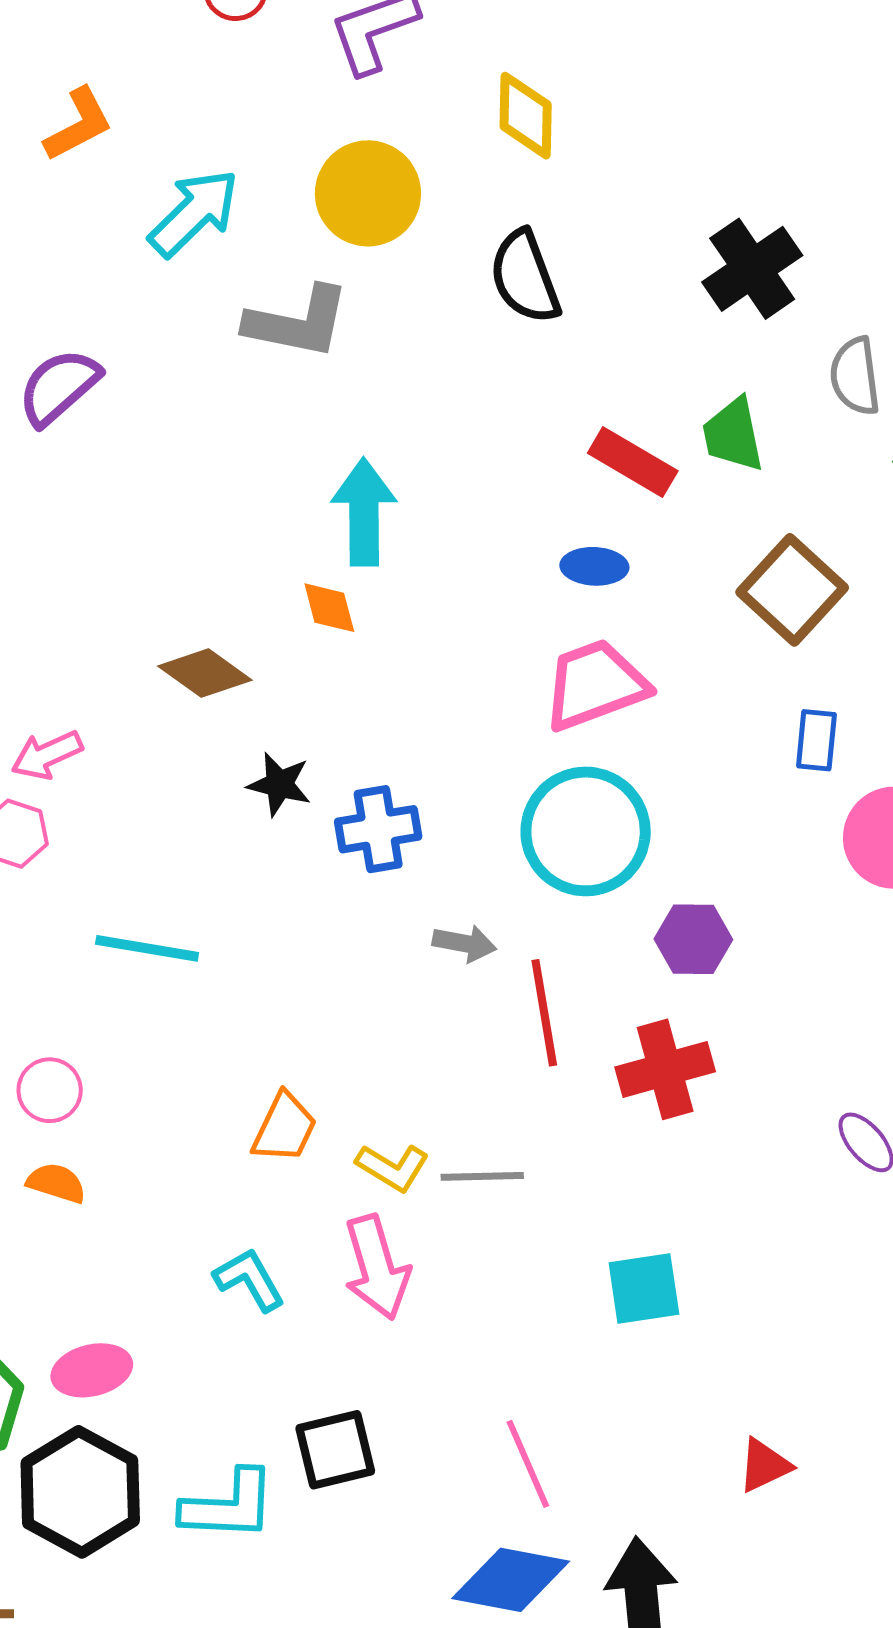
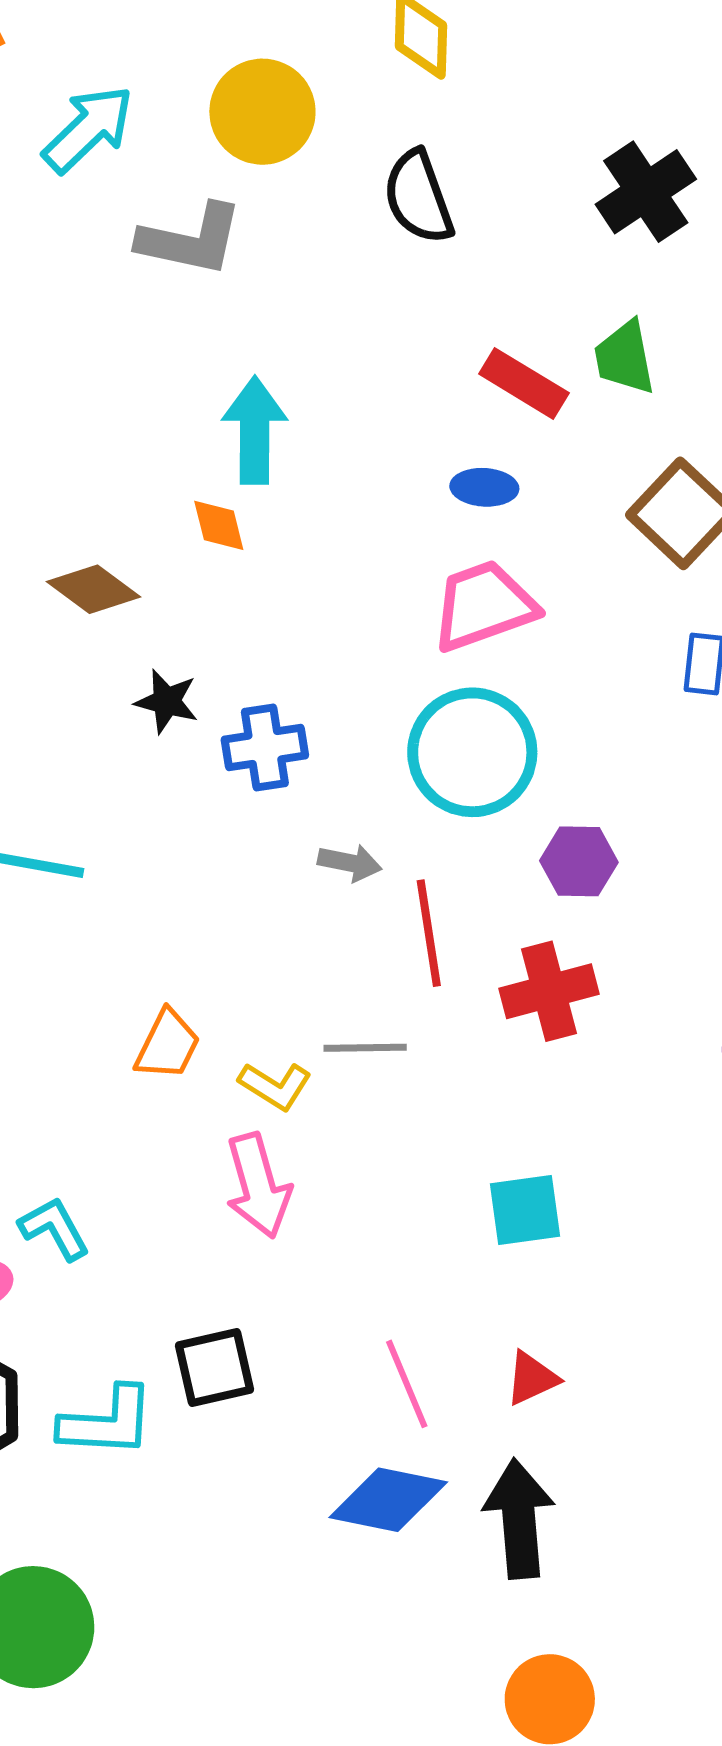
gray line: (482, 1176) -> (365, 1048), moved
cyan L-shape: (249, 1279) -> (54, 1228), moved
red triangle: (764, 1465) -> (532, 1378), moved

